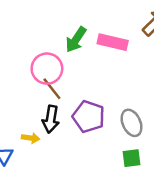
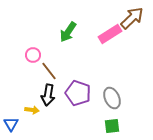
pink rectangle: (113, 42) -> (110, 34), moved, turned -45
pink circle: (47, 69) -> (33, 55), moved, size x0.6

